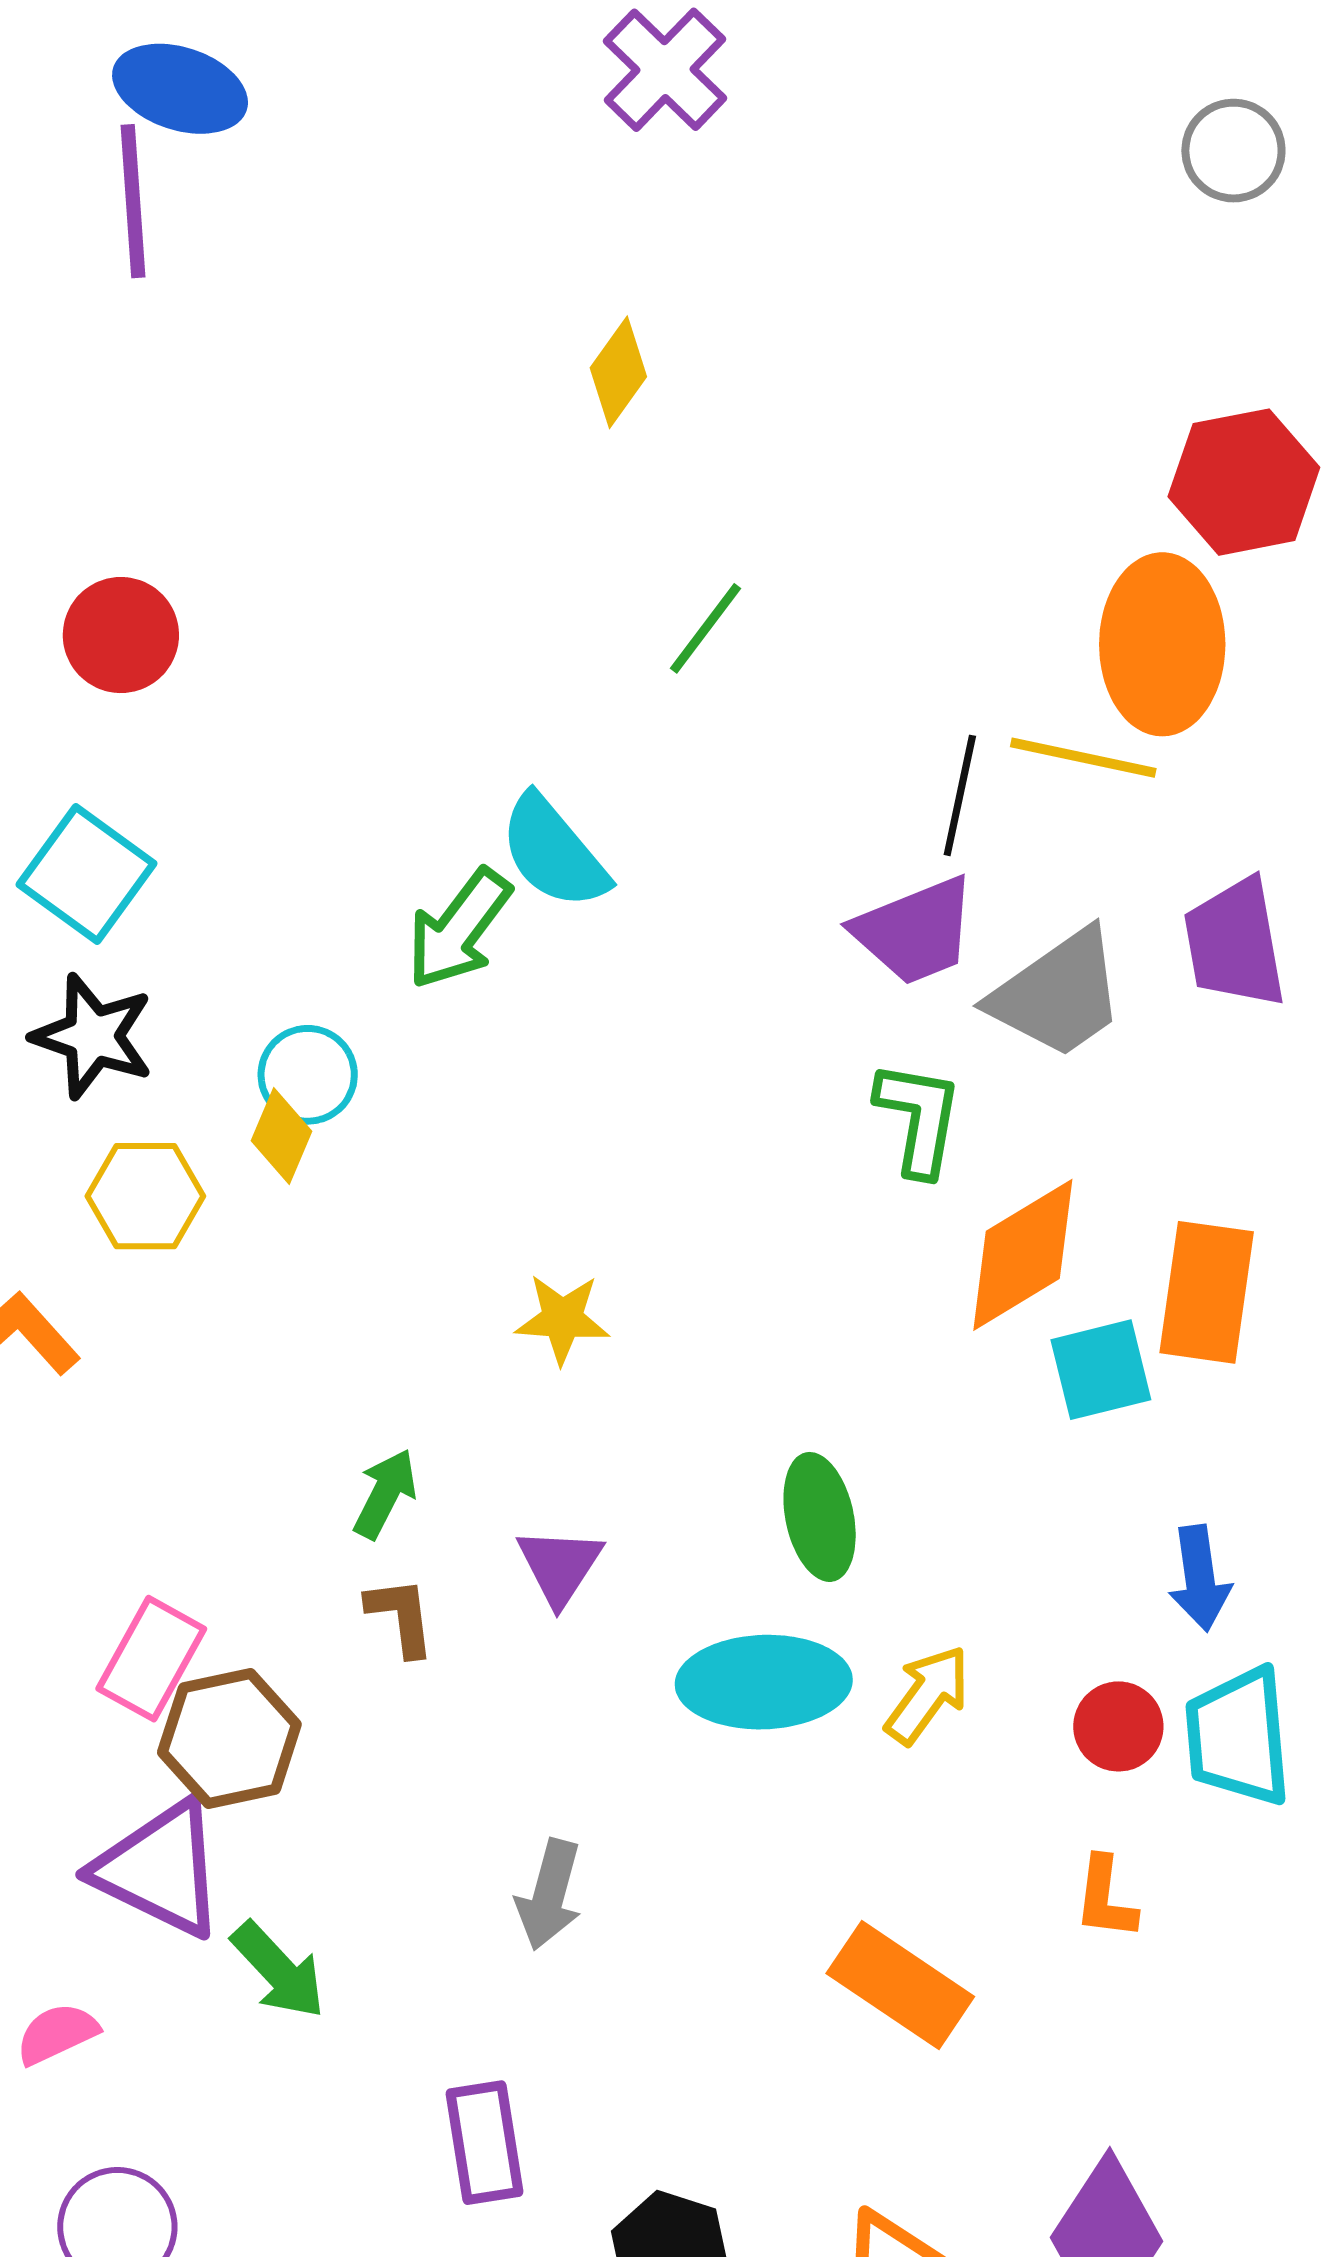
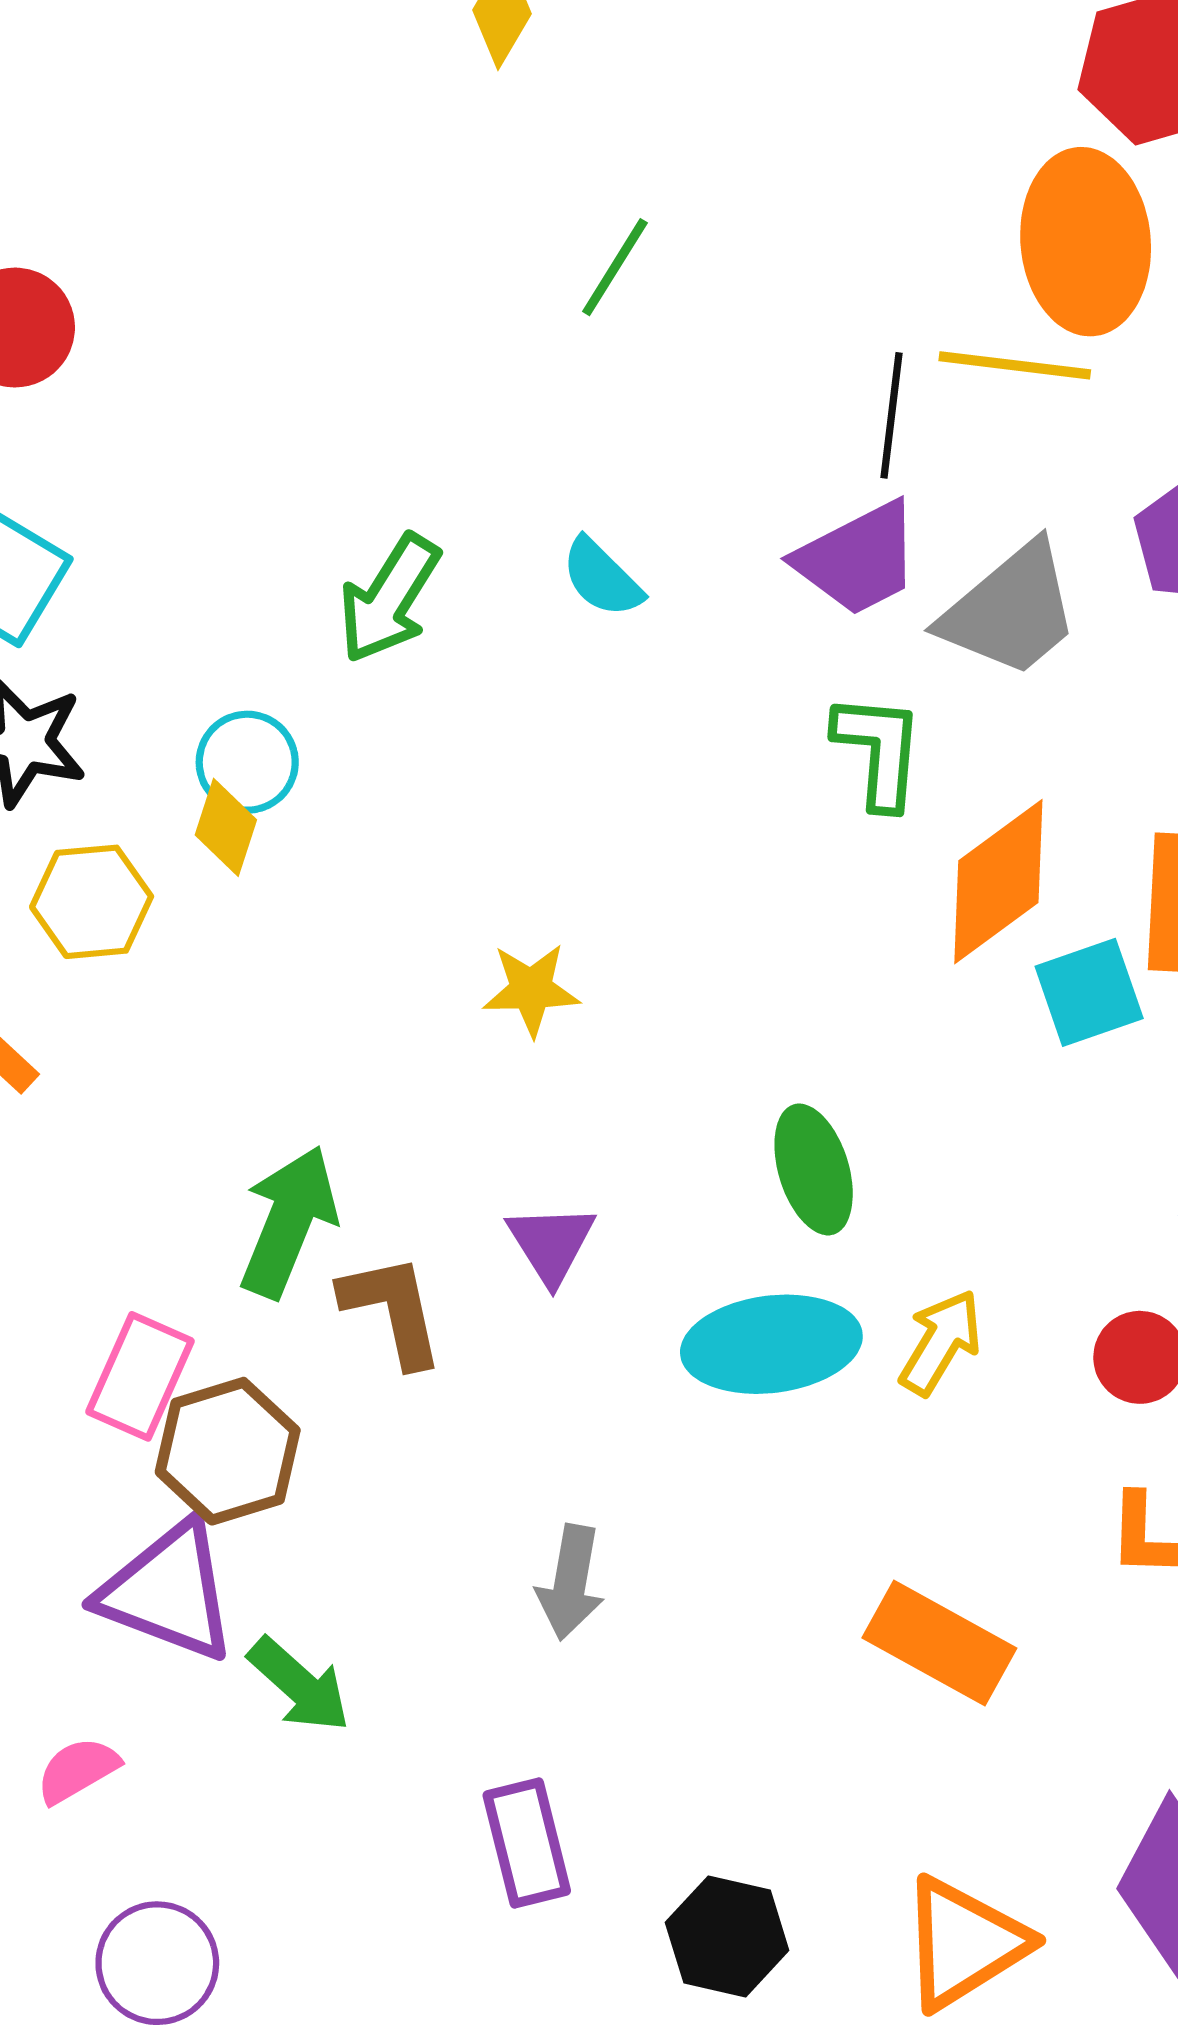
cyan semicircle: (554, 852) -> (602, 578), moved, size x0.7
green arrow: (385, 1494) -> (289, 1222), moved, size x1.6
brown L-shape: (401, 1616) -> (393, 1310), size x1.4

